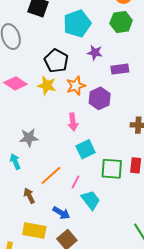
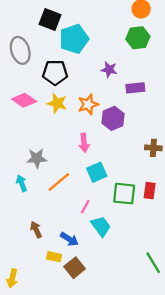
cyan pentagon: (77, 24) -> (74, 39), moved
black pentagon: (56, 61) -> (55, 73), moved, turned -30
orange line: (51, 175) -> (59, 182), moved
brown arrow: (29, 196) -> (36, 230), moved
yellow rectangle: (34, 230) -> (54, 257), moved, size x0.6

